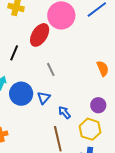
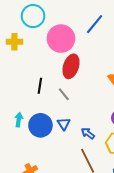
red ellipse: (40, 35) -> (71, 66), moved
black line: (14, 53) -> (40, 86), moved

